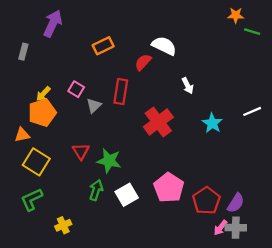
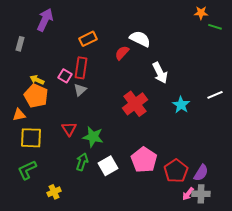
white arrow: (188, 86) -> (160, 73), size x1.5
red rectangle: (121, 92) -> (81, 68), moved
yellow arrow: (43, 94) -> (37, 80), turned 72
orange pentagon: (42, 113) -> (36, 96), turned -30
yellow square: (36, 162) -> (31, 138), turned -30

